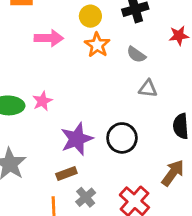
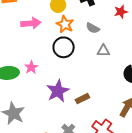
black circle: (122, 138) -> (64, 47), moved
brown rectangle: (66, 174) -> (82, 99), moved

